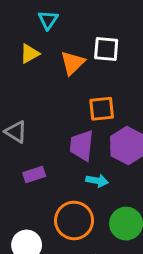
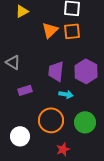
orange triangle: (72, 63) -> (50, 30), moved
orange square: (102, 109) -> (72, 31), moved

